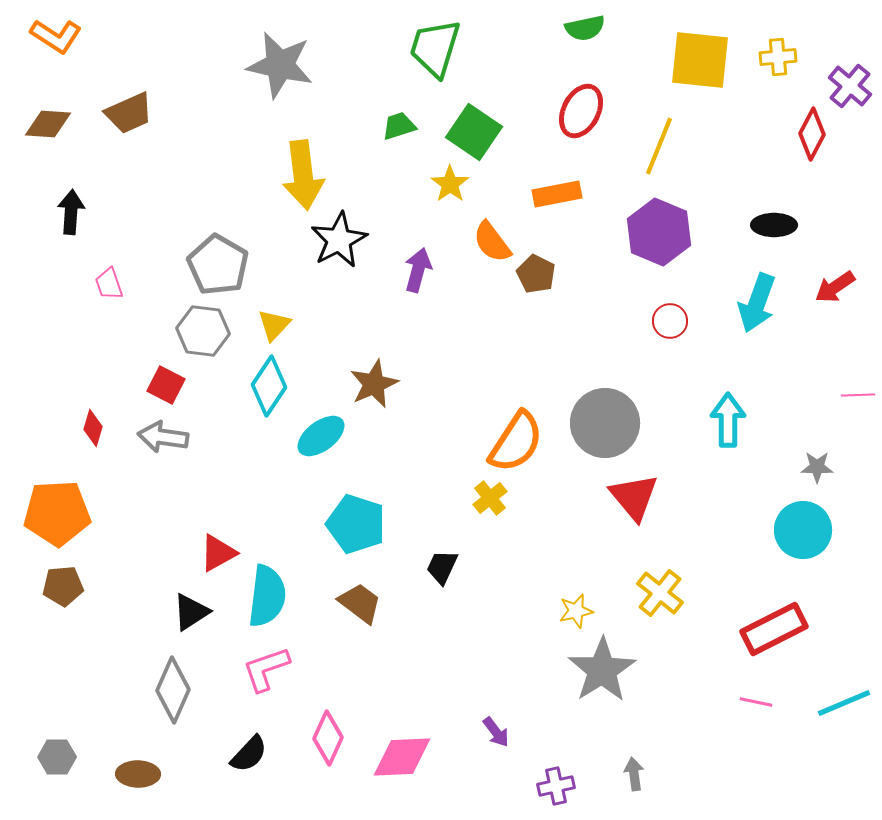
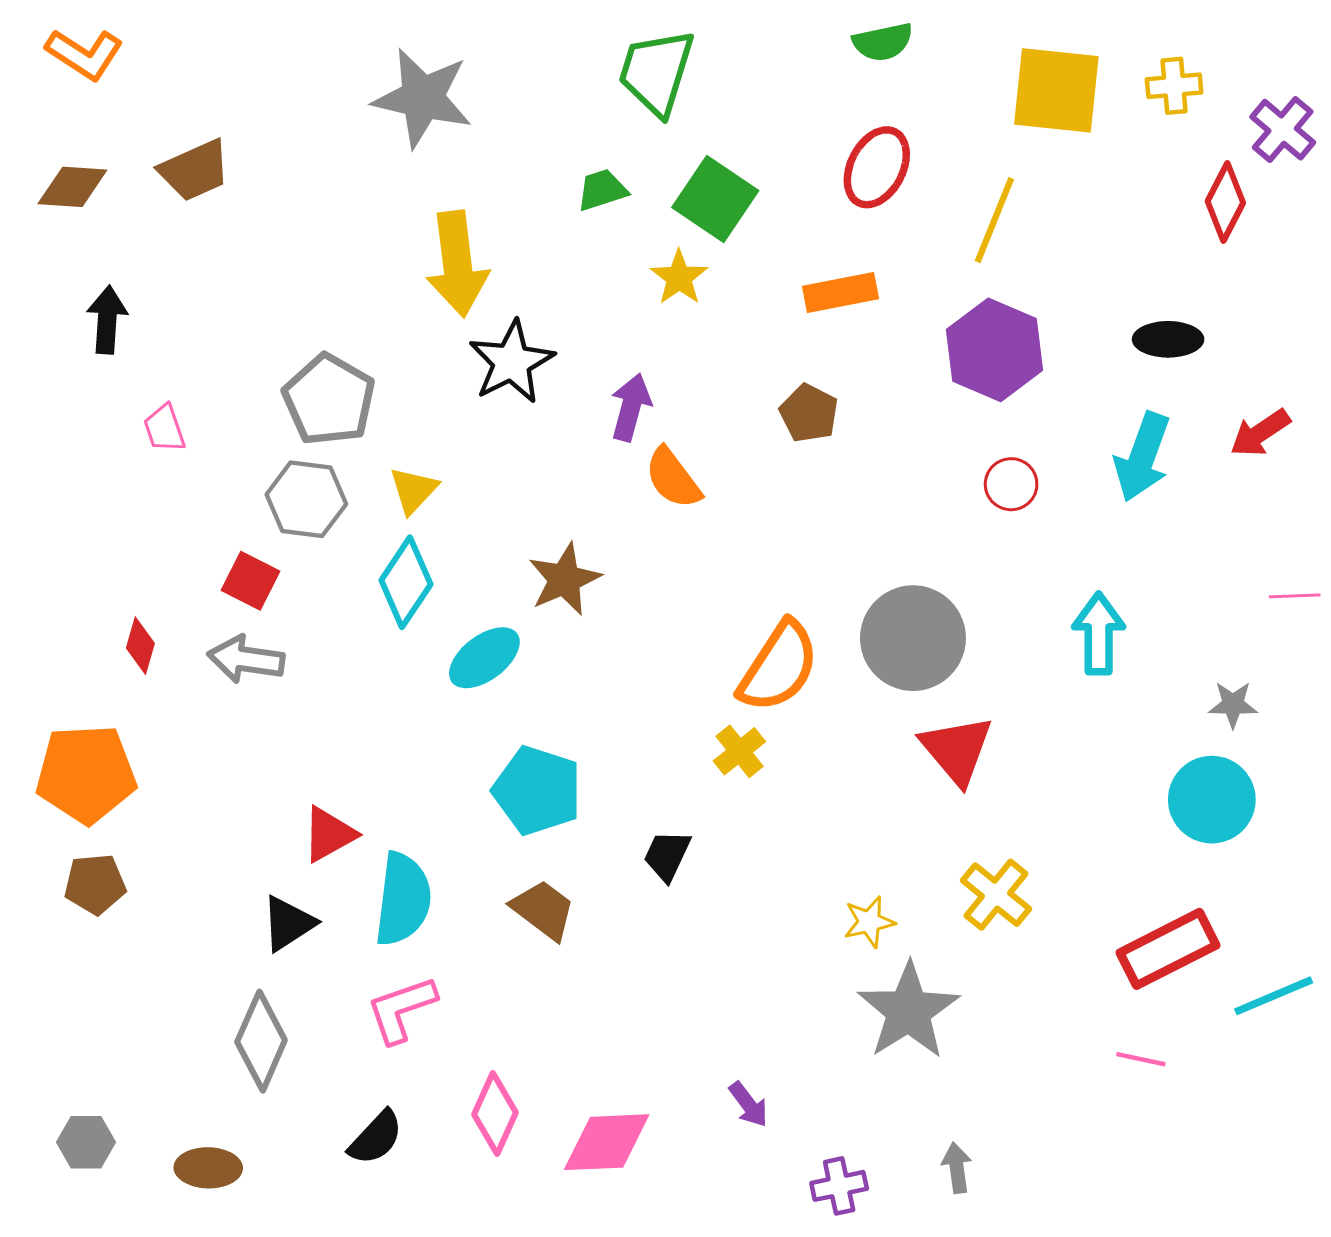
orange semicircle: (492, 242) -> (673, 478), moved
cyan line: (844, 703) -> (1274, 996), moved

